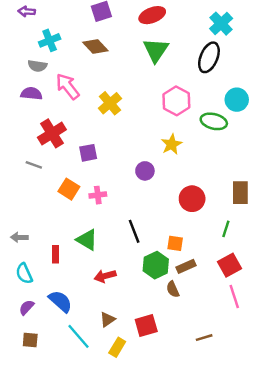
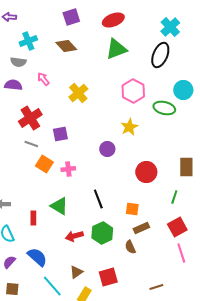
green triangle: (156, 50) -> (116, 49), turned 35
pink arrow: (68, 86) -> (43, 79), size x0.6
gray line: (34, 165) -> (31, 144), moved
green hexagon: (156, 265) -> (102, 233), moved

